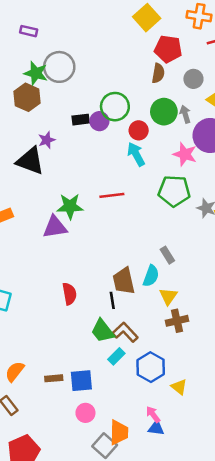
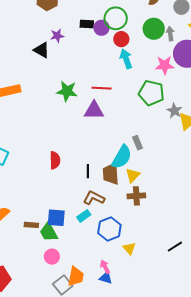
red circle: (139, 130) -> (121, 39), moved
pink star: (185, 154) -> (165, 65), turned -30
black triangle: (30, 161) -> (42, 50), size x0.7
purple triangle: (55, 227) -> (94, 110), moved
cyan semicircle: (151, 276) -> (122, 157), size x1.4
brown trapezoid: (124, 281) -> (111, 174), moved
green trapezoid: (103, 331) -> (49, 232), moved
brown L-shape: (125, 332) -> (94, 198), turned -30
blue square: (81, 381) -> (56, 218), moved

